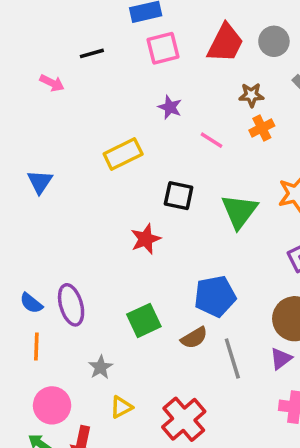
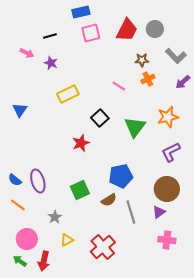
purple star: (170, 107) -> (51, 63), moved
black square: (179, 196) -> (100, 118), turned 36
orange line: (36, 346) -> (18, 205), turned -56

